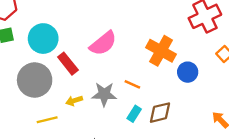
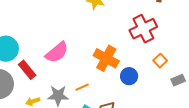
orange line: (132, 84) -> (82, 87), turned -48

